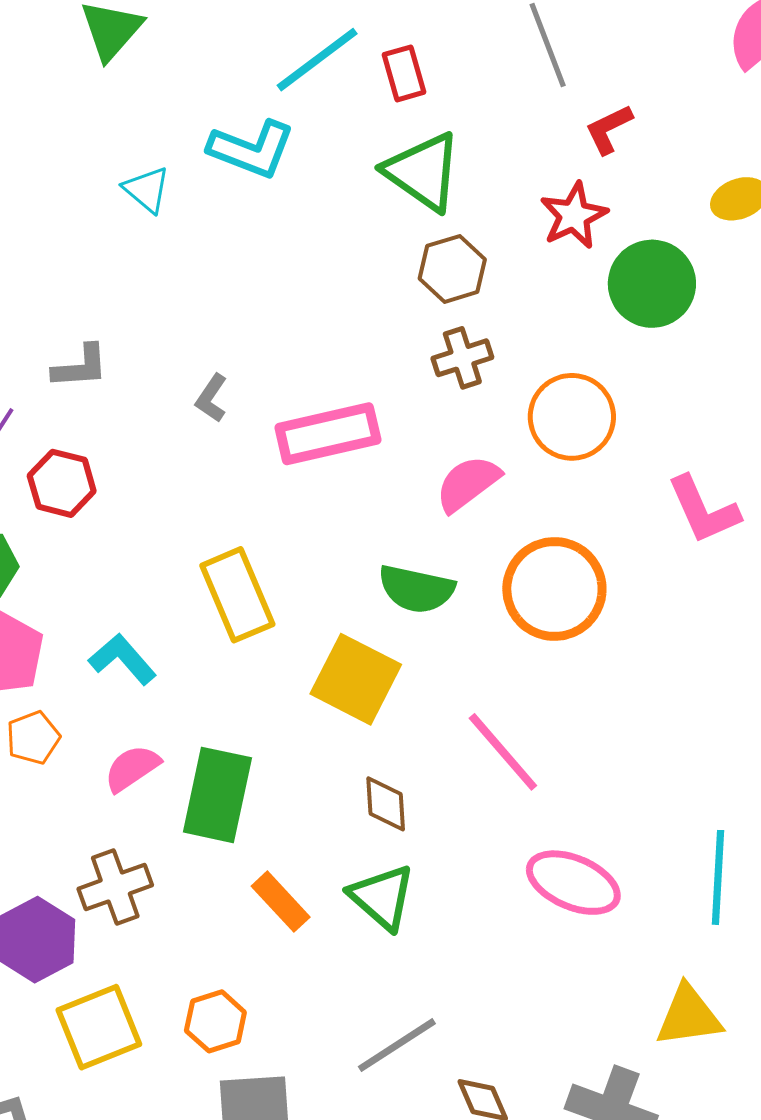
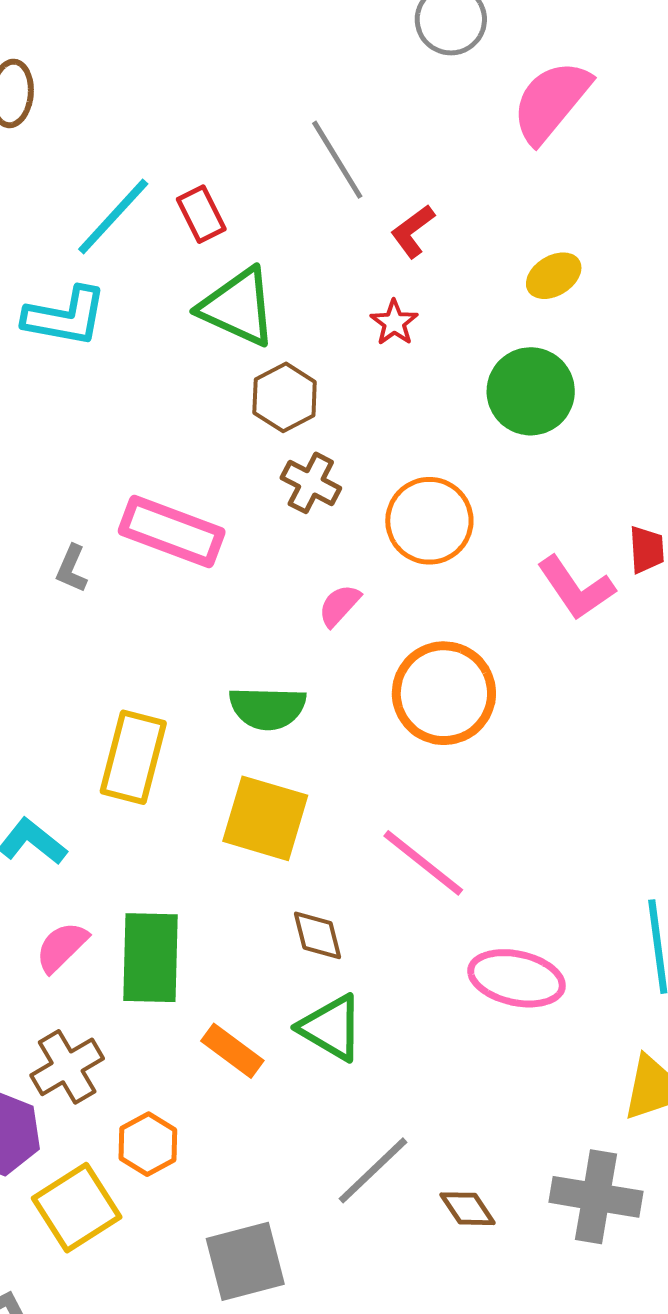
red star: (574, 216) -> (394, 323), size x0.7
green circle: (652, 284) -> (531, 391), moved
brown cross: (462, 358) -> (311, 483), turned -34
pink rectangle: (328, 434) -> (172, 532), moved, turned 44
pink semicircle: (468, 483) -> (339, 605), size x0.7
green semicircle: (416, 589) -> (268, 708), moved
yellow rectangle: (237, 595) -> (133, 757), turned 48
orange hexagon: (215, 1021) -> (148, 1144), moved

